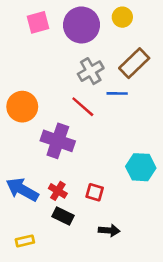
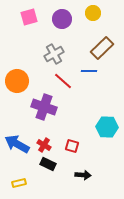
purple circle: (82, 25) -> (62, 19), size x0.7
gray cross: (91, 71) -> (54, 54), moved

